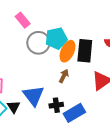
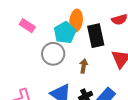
gray circle: (38, 43) -> (53, 54), moved
orange ellipse: (67, 51) -> (76, 21), moved

